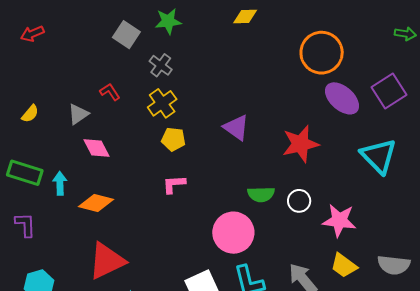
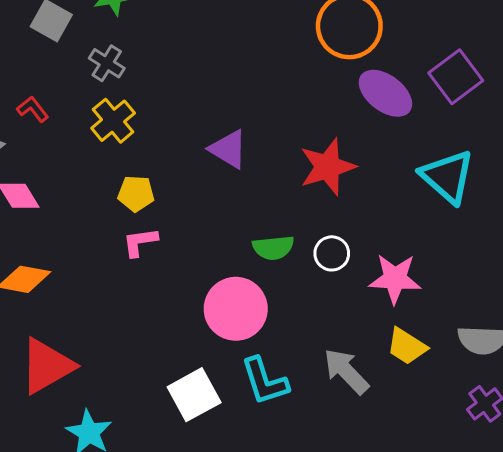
yellow pentagon: (173, 139) -> (136, 194), moved

